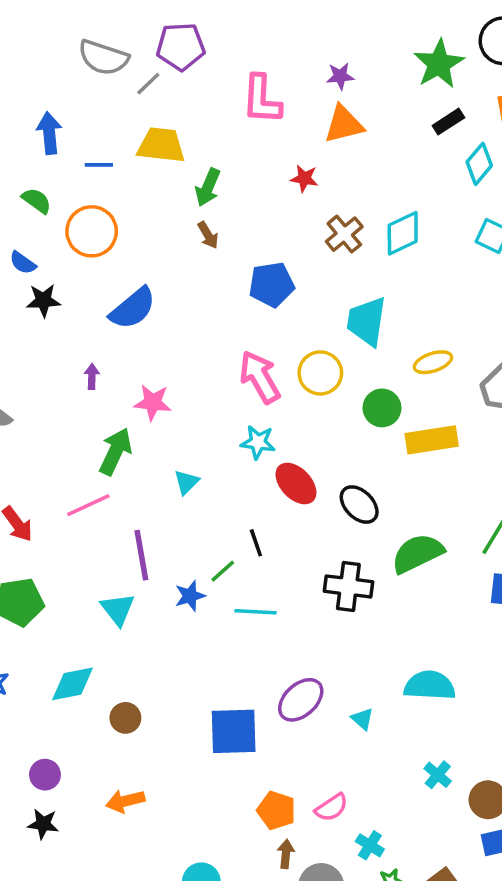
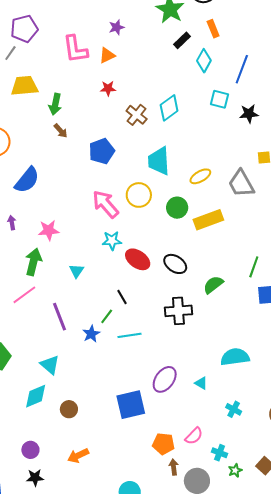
orange triangle: (344, 124) -> (107, 55), moved, size x0.7
green semicircle: (417, 553) -> (213, 285), size x0.7
cyan triangle: (118, 609) -> (50, 365), moved
cyan cross: (438, 775) -> (234, 409), moved

